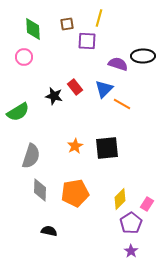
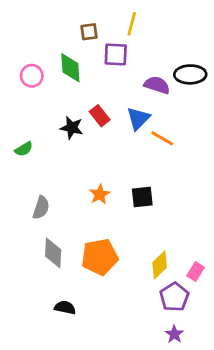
green diamond: (33, 29) -> (70, 68), moved
green semicircle: (18, 112) -> (24, 149), size x0.6
black square: (107, 148) -> (142, 197), size x0.7
gray semicircle: (31, 156) -> (41, 208), size x0.7

